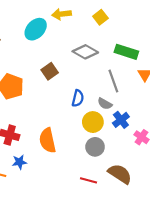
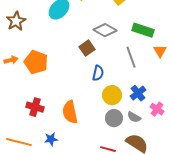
brown square: (50, 71) -> (87, 48), moved
gray semicircle: (105, 104) -> (134, 117), moved
blue star: (19, 162) -> (51, 139), moved

